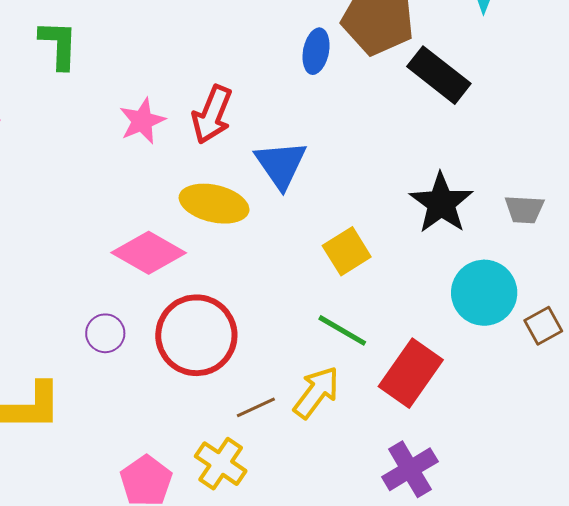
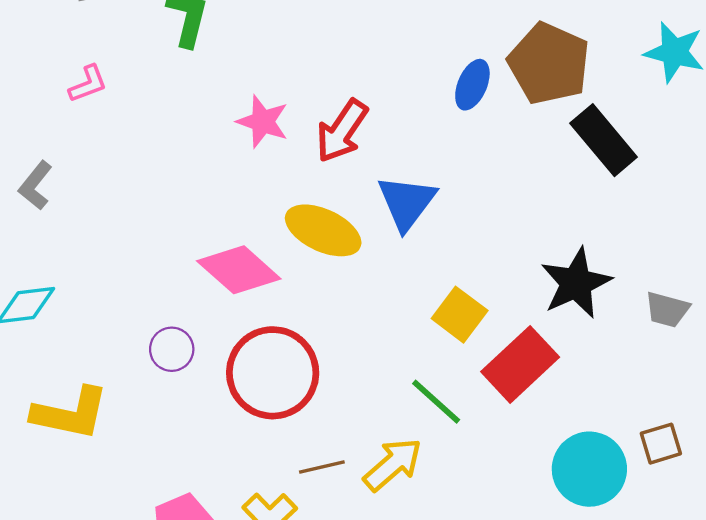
pink star: (142, 121) -> (263, 122), turned 30
yellow square: (347, 251) -> (460, 315), turned -33
cyan circle: (484, 293) -> (589, 469), moved
red rectangle: (411, 373) -> (520, 364), moved

